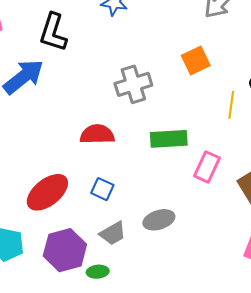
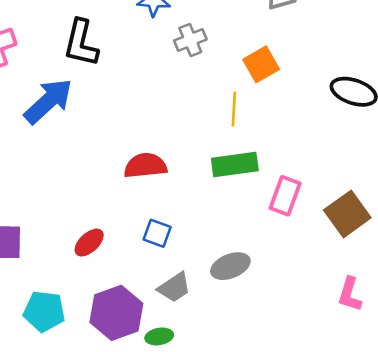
gray cross: (133, 84) -> (190, 40), moved, size x0.7
yellow line: (231, 105) -> (234, 109), moved
red ellipse: (47, 192) -> (89, 243), size x0.6

